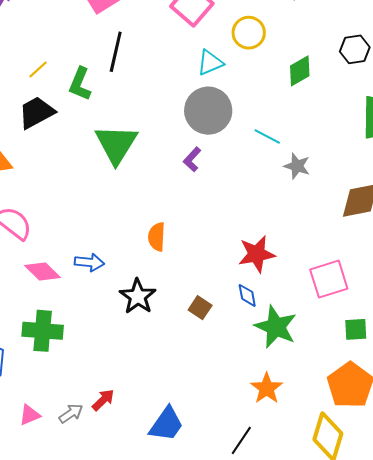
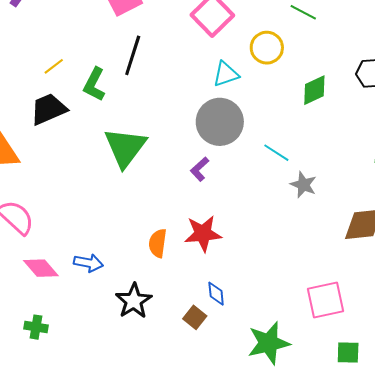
red star: (257, 254) -> (203, 234), moved
blue diamond: (247, 295) -> (216, 294), moved
green star: (276, 327) -> (269, 343), turned 30
green cross: (43, 331) -> (36, 327), size x0.6

